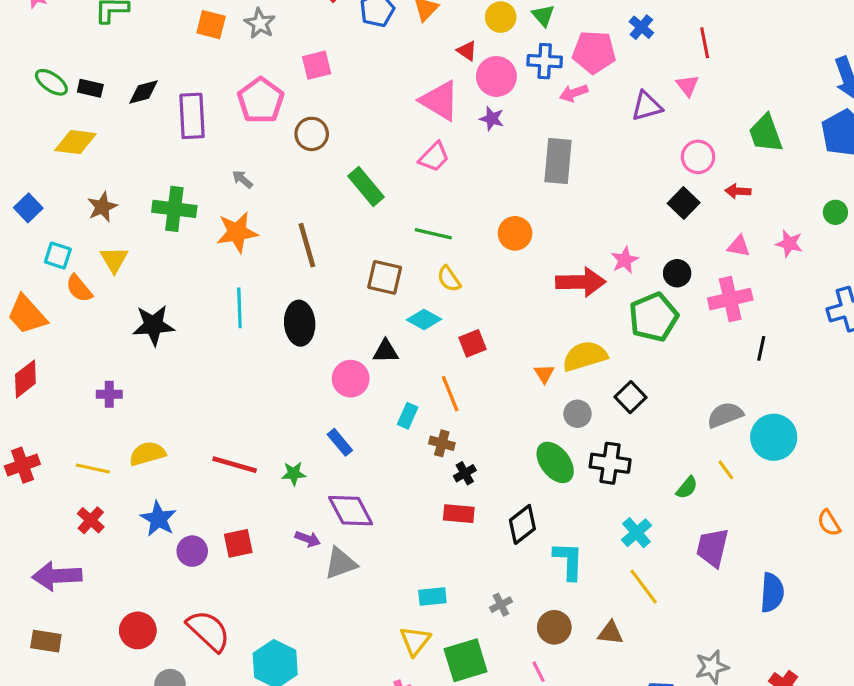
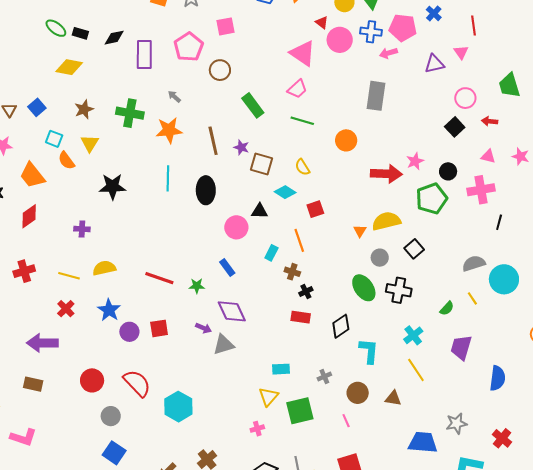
purple star: (492, 119) -> (241, 147), moved
green line: (433, 234) -> (302, 121), moved

